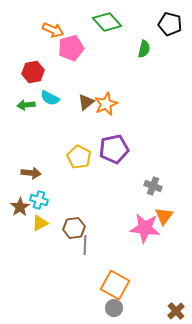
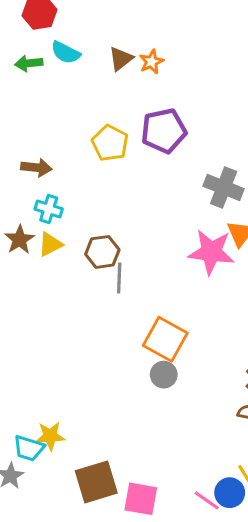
orange star: (106, 104) -> (151, 62), size x0.7
gray cross: (153, 186) -> (224, 187), size x1.4
brown star: (20, 207) -> (20, 240), moved

